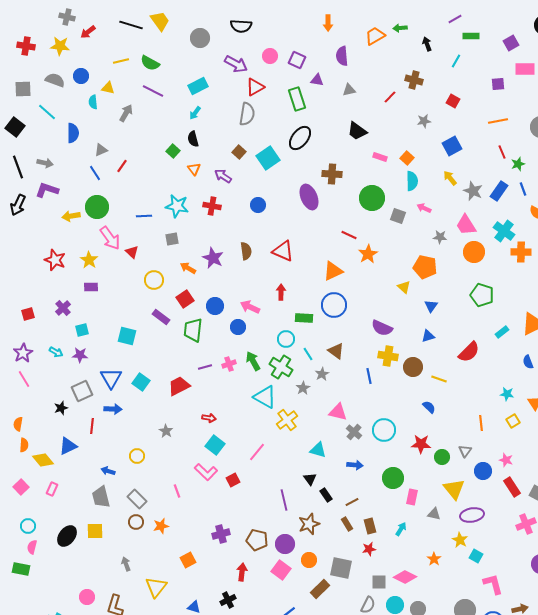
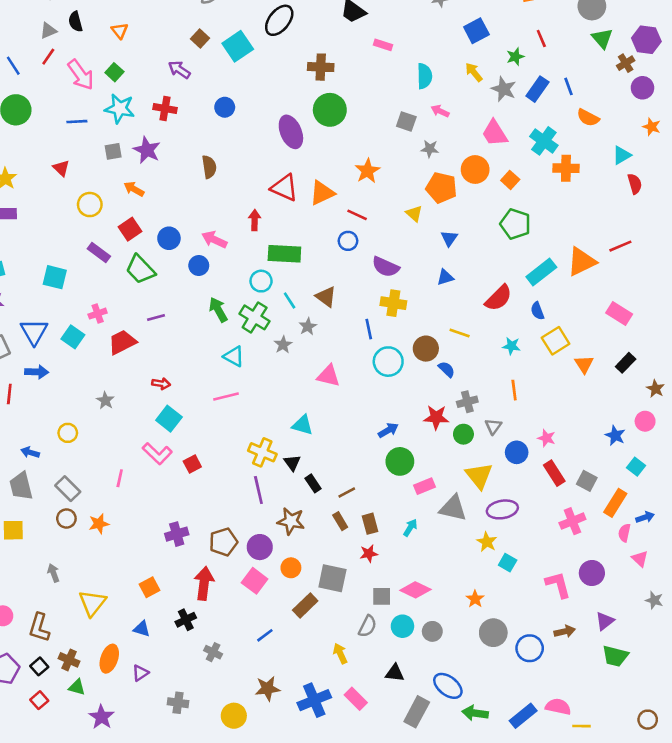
black semicircle: (193, 139) -> (76, 22), moved
gray triangle: (101, 150) -> (48, 31), moved
green square: (173, 151) -> (114, 72), moved
orange square: (407, 158) -> (510, 180), moved
green star: (518, 164) -> (515, 57), moved
orange triangle: (194, 169) -> (120, 31), moved
purple ellipse: (309, 197) -> (291, 132), moved
green circle: (372, 198) -> (330, 110), moved
red line: (349, 235) -> (357, 215), moved
gray star: (440, 237) -> (430, 149), moved
pink arrow: (110, 238) -> (81, 75), moved
red triangle: (283, 251) -> (284, 188), moved
orange circle: (474, 252) -> (475, 170), moved
purple star: (213, 258) -> (147, 150), moved
blue circle: (334, 305) -> (348, 241), moved, size x0.6
green rectangle: (304, 318) -> (284, 254), size x1.4
green trapezoid: (193, 330) -> (140, 269), turned -50
cyan rectangle: (502, 332) -> (541, 272), size x1.6
blue semicircle: (528, 362) -> (537, 311), moved
pink cross: (229, 364) -> (98, 314), moved
brown circle: (413, 367) -> (426, 349), moved
cyan star: (507, 394) -> (511, 346), moved
cyan triangle: (265, 397) -> (234, 356), size x0.7
yellow cross: (287, 420) -> (262, 452), moved, turned -30
yellow square: (513, 421) -> (556, 341), moved, size x1.5
cyan circle: (384, 430) -> (388, 362), moved
gray cross: (354, 432) -> (467, 402), moved, turned 35
pink line: (257, 452) -> (226, 397), moved, turned 36
blue arrow: (355, 465) -> (388, 430), moved, turned -35
pink line: (177, 491) -> (120, 478), turned 32
pink rectangle: (412, 497) -> (425, 486), turned 56
gray triangle: (434, 514) -> (453, 508), size x1.6
brown star: (309, 524) -> (291, 521), turned 30
brown pentagon: (257, 540) -> (223, 542), turned -30
orange star: (434, 559) -> (475, 599), moved
orange square: (188, 560) -> (149, 587), moved
red arrow: (242, 572) -> (204, 583), size x1.4
pink L-shape: (493, 584) -> (558, 585), moved

